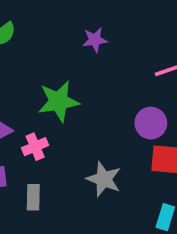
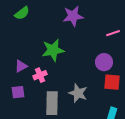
purple star: (95, 40) -> (73, 16), size x1.5
gray rectangle: (33, 197) -> (52, 103), moved, size x1.6

